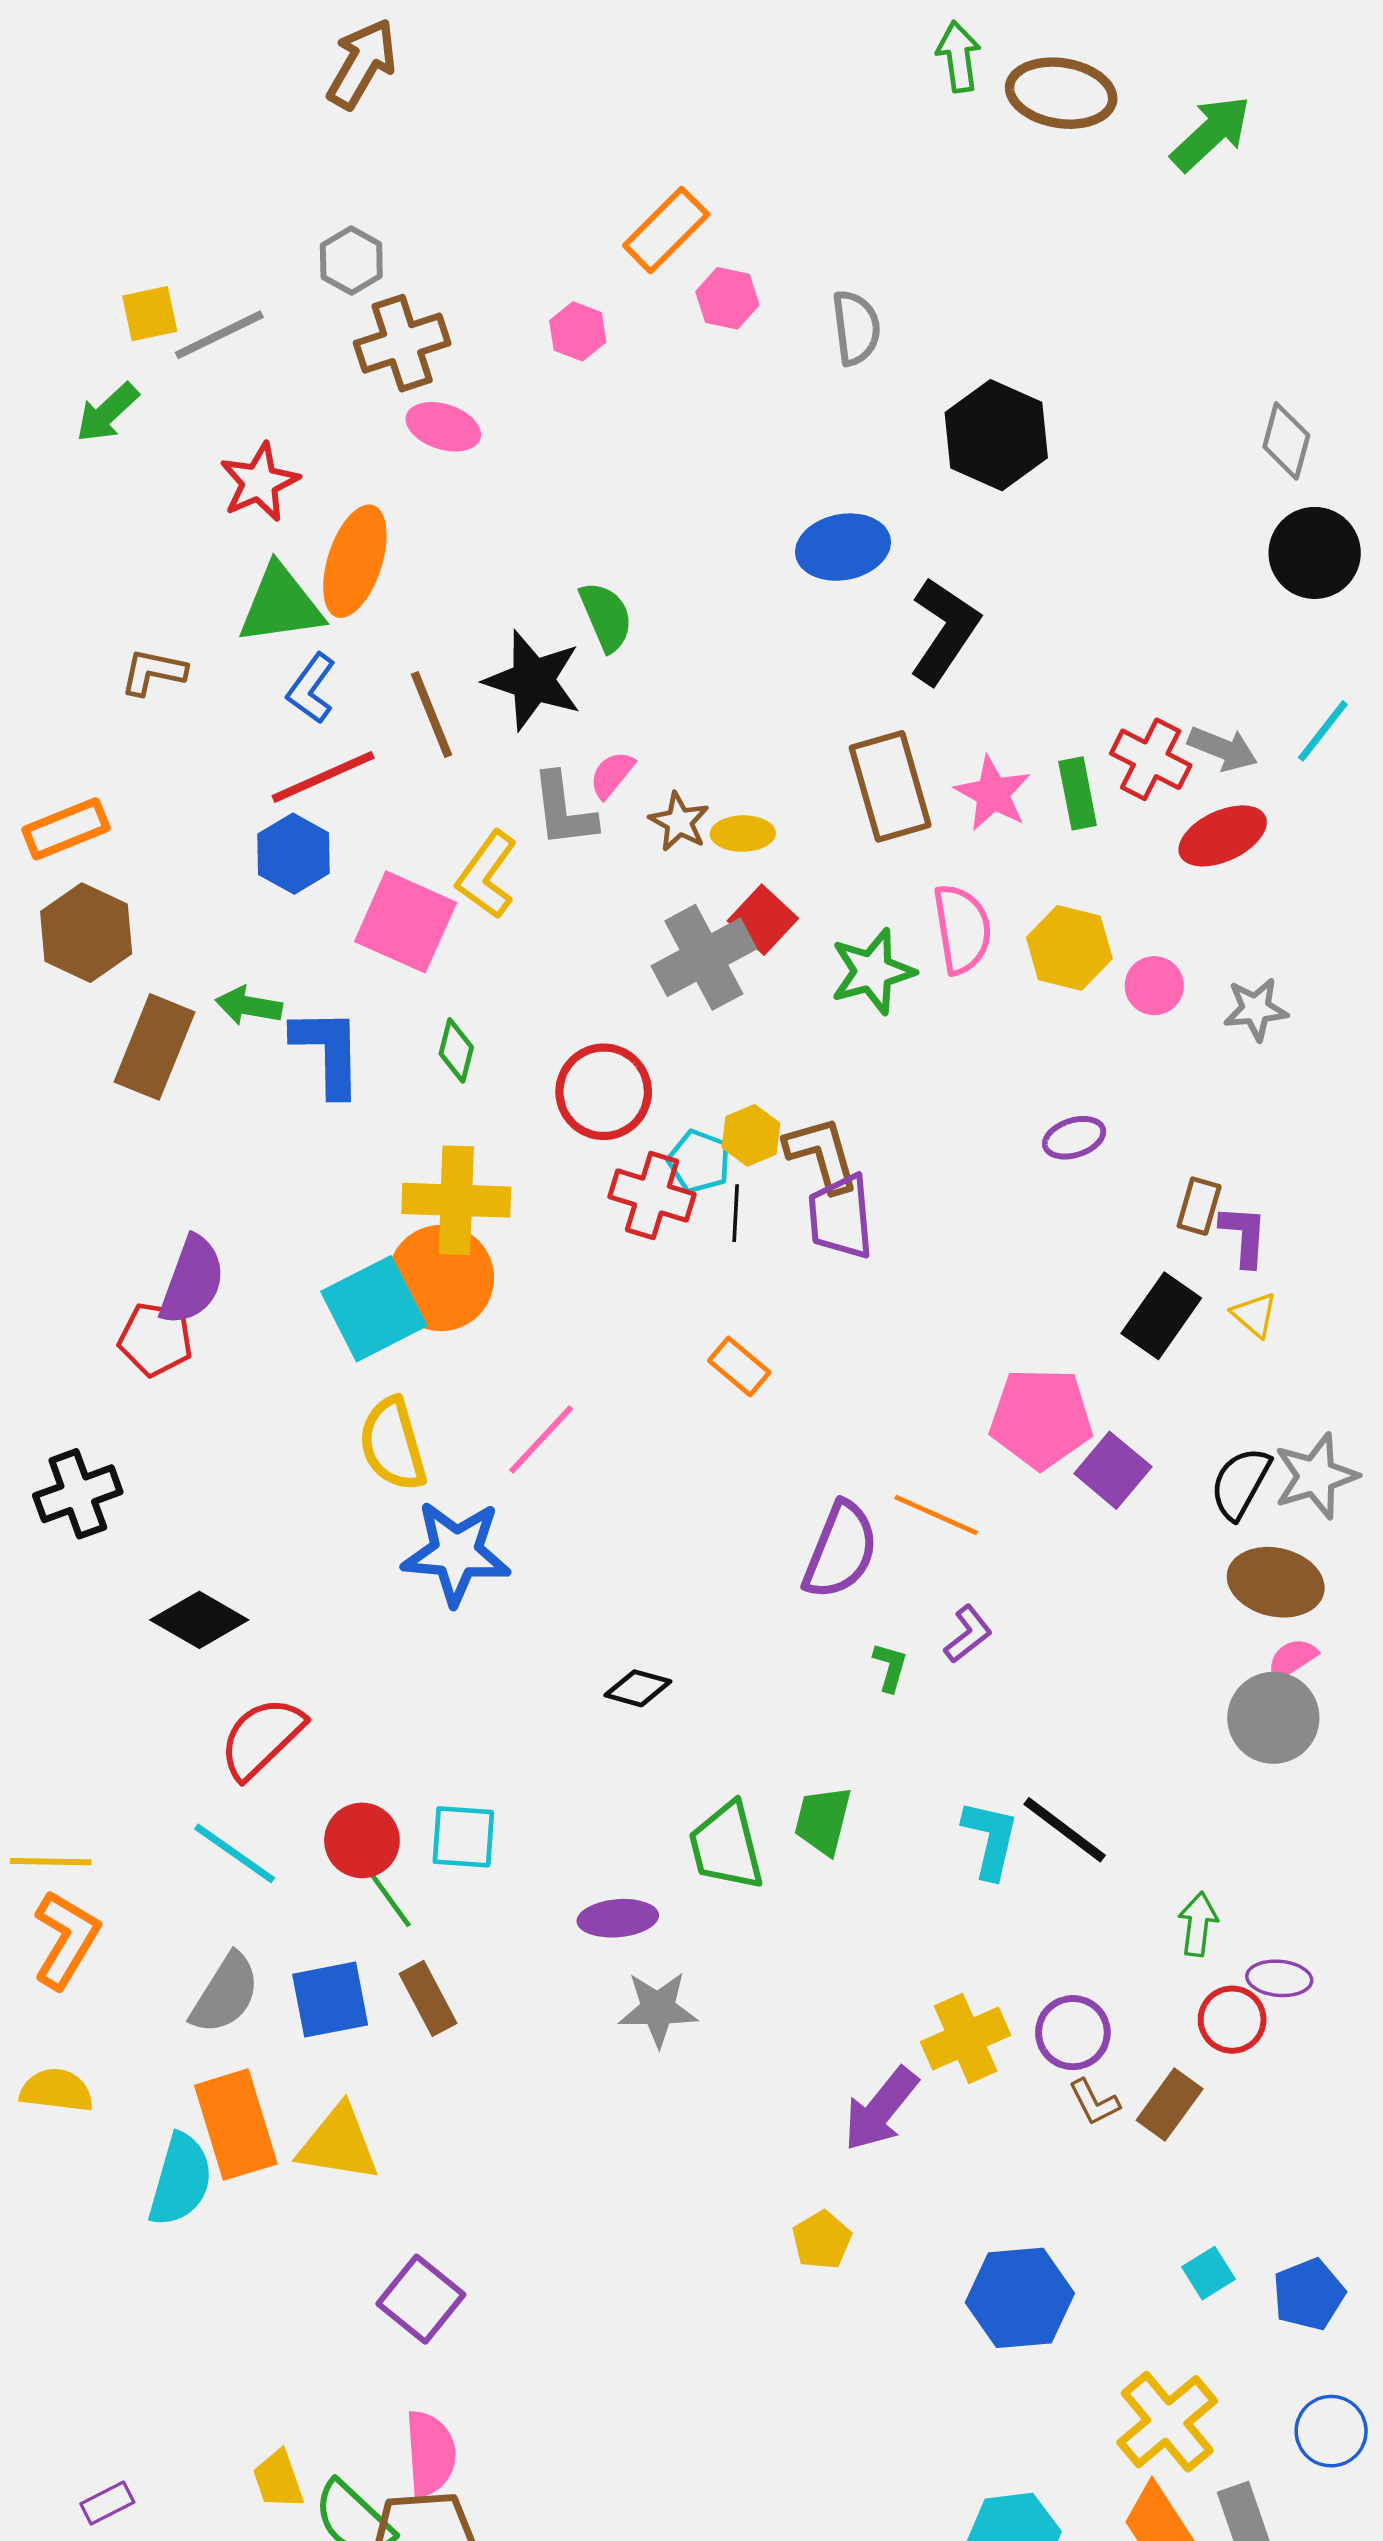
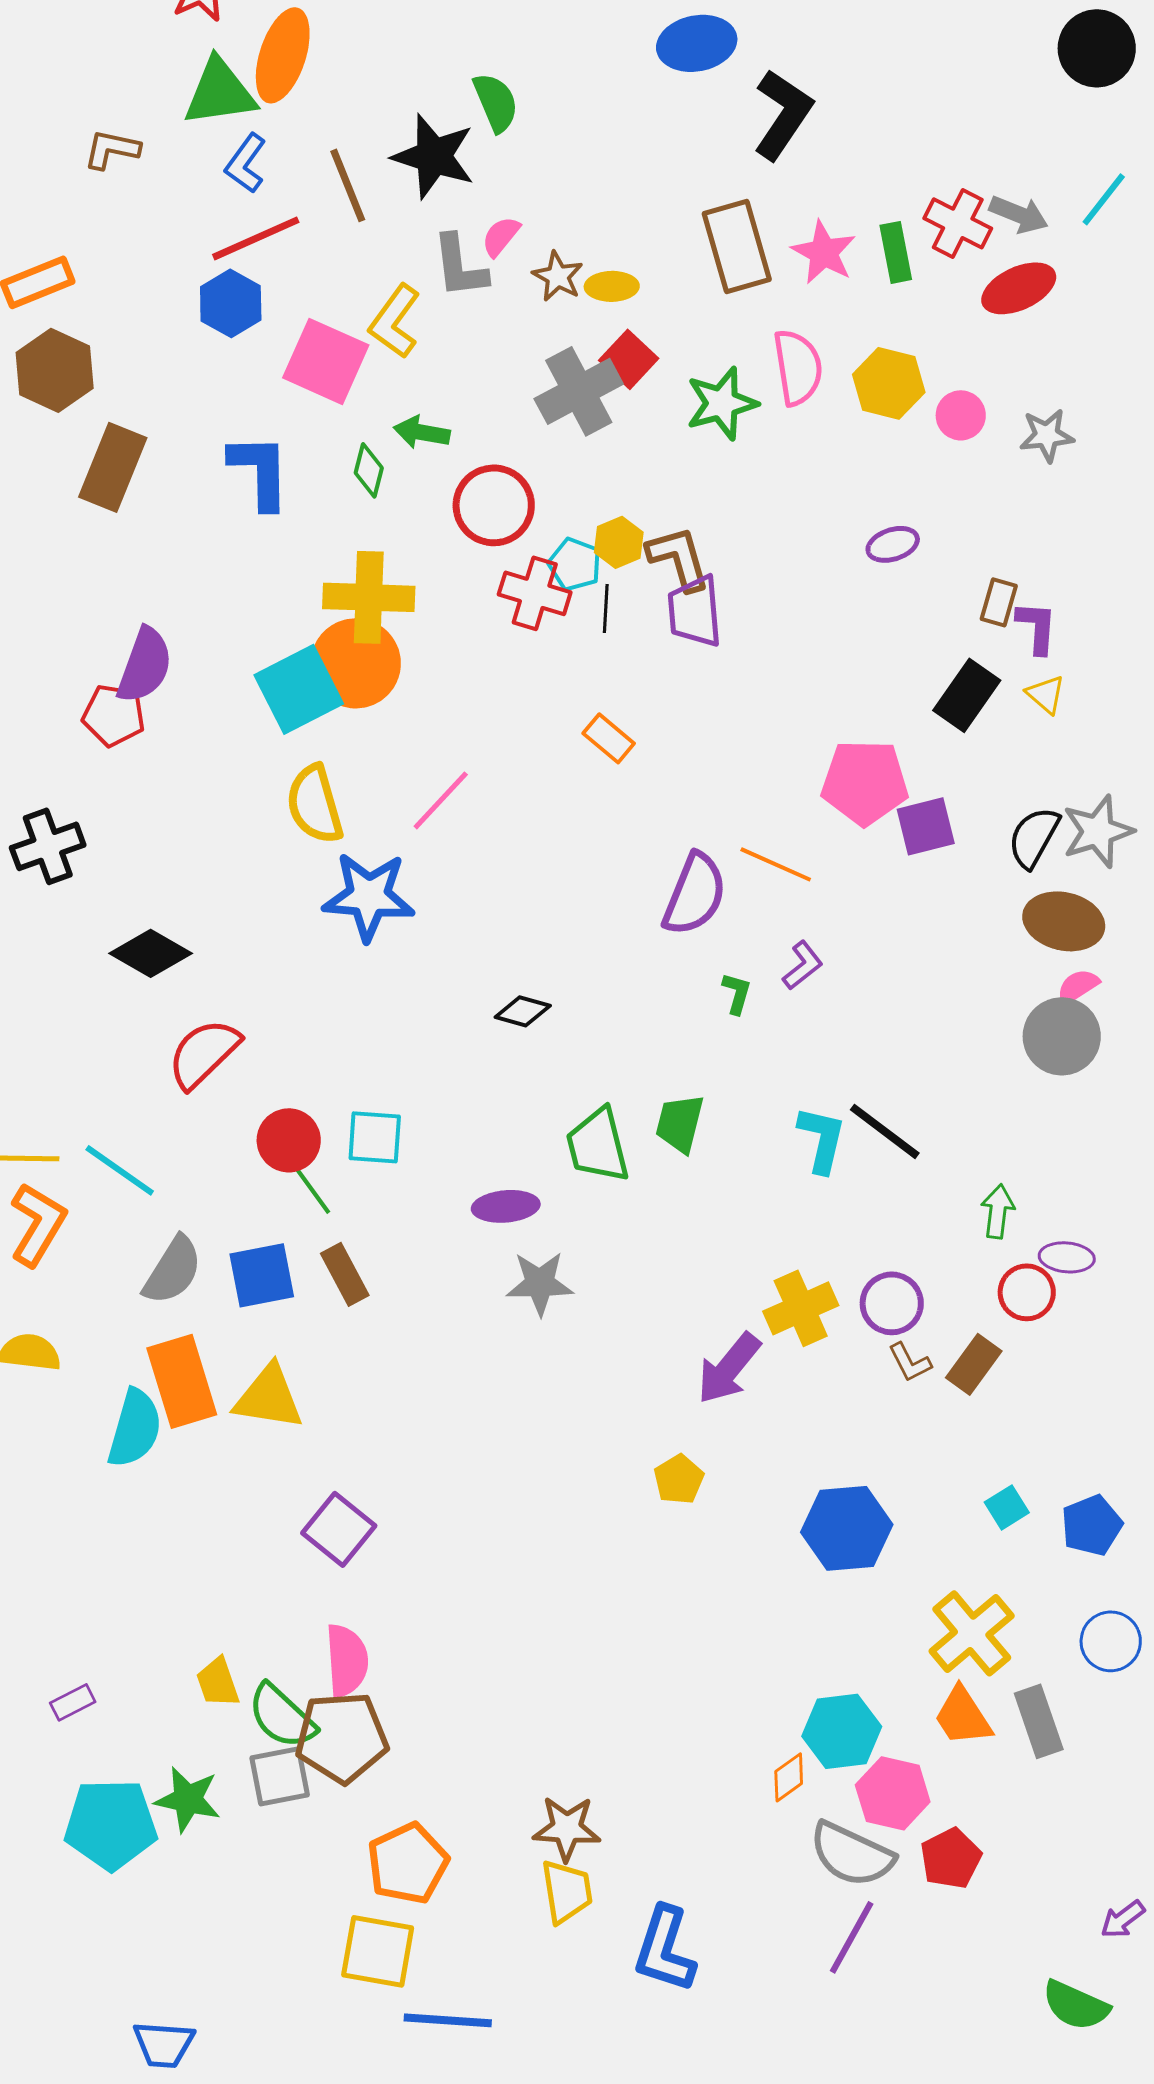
green arrow: (249, 1006) -> (422, 432), moved
purple square: (1113, 1470) -> (926, 826), turned 36
cyan line: (235, 1853) -> (120, 1170), moved

